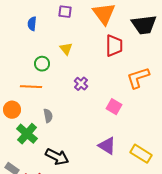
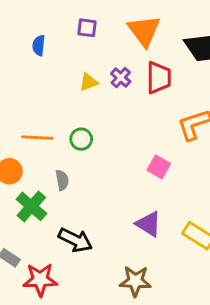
yellow triangle: (66, 49) -> (89, 82), turned 48
green circle: (42, 64) -> (81, 139), moved
purple cross: (81, 84) -> (121, 78), moved

